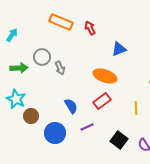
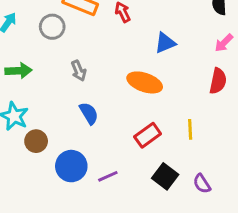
gray circle: (42, 57) -> (52, 27), moved
red rectangle: (102, 101) -> (148, 135), moved
blue semicircle: (71, 106) -> (89, 113), moved
purple line: (87, 127) -> (108, 176), moved

